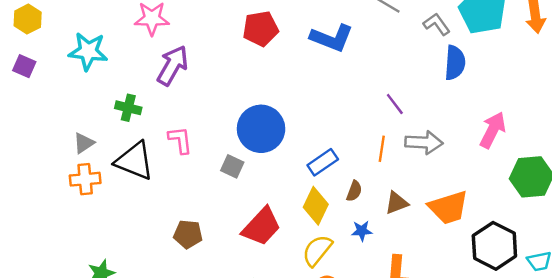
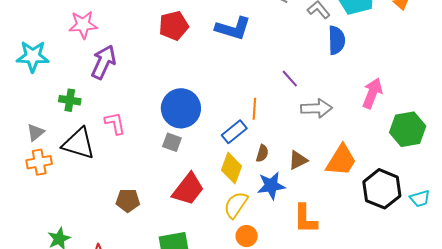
orange line: (382, 149) -> (254, 109), moved
gray square: (232, 166) -> (172, 142), moved
orange trapezoid: (448, 207) -> (341, 160), turned -36
blue star: (362, 231) -> (271, 186), size x1.6

